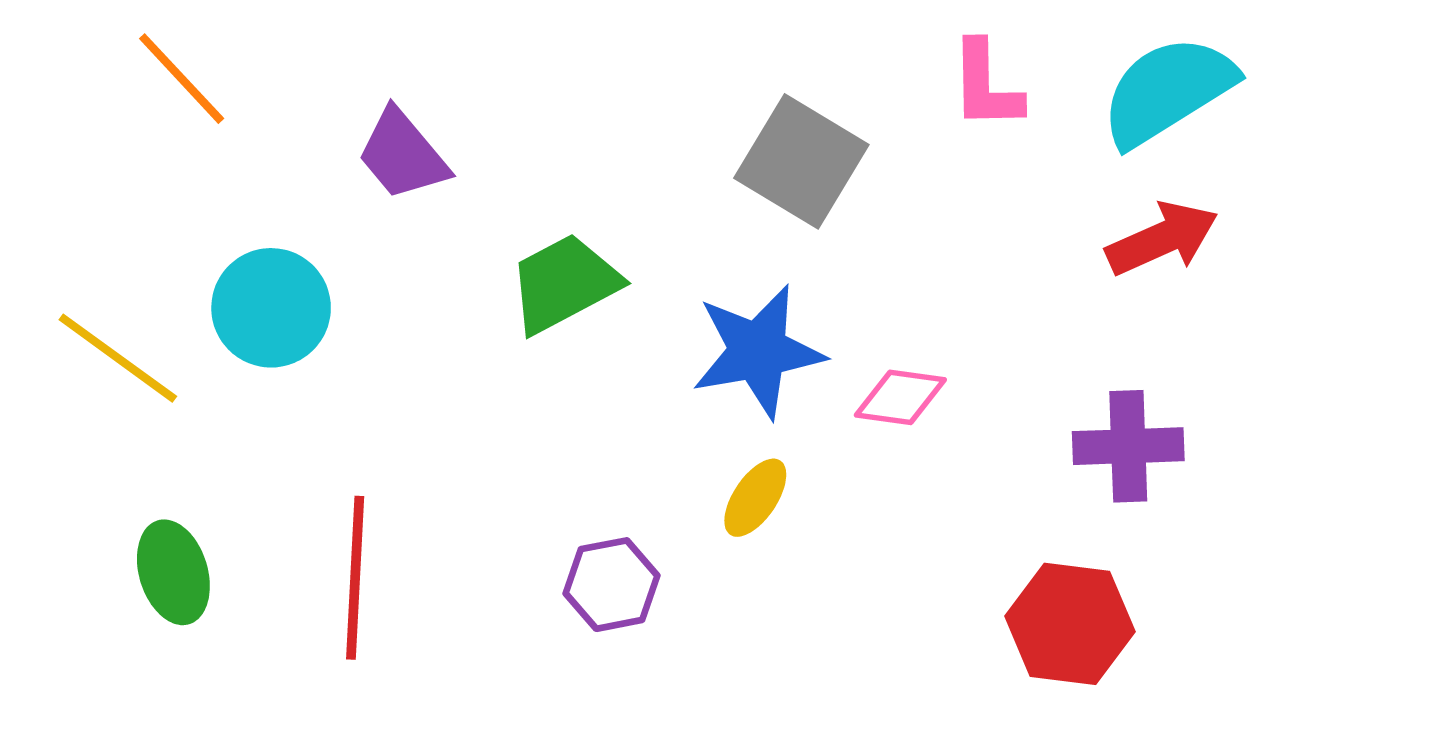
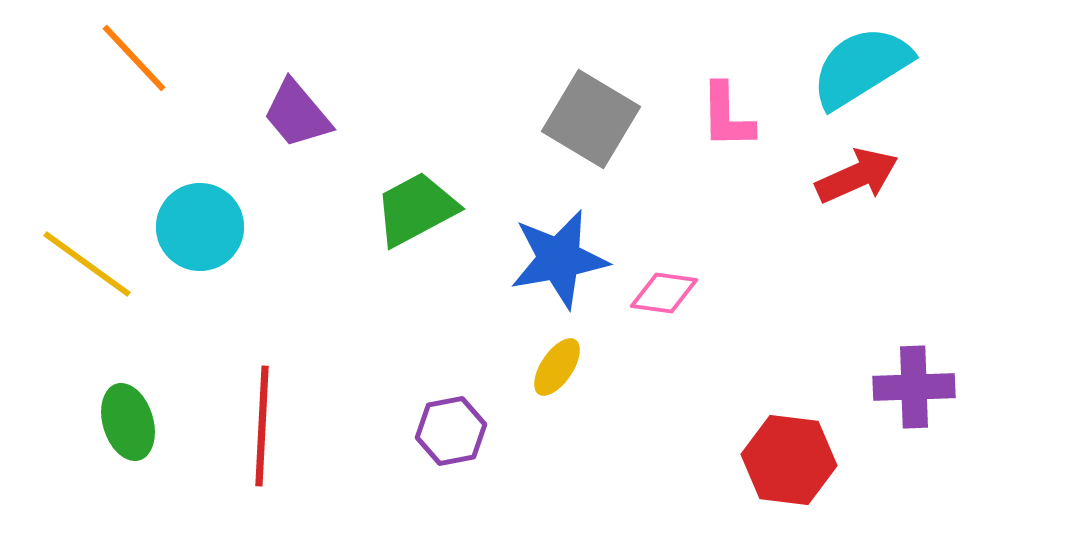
pink L-shape: (986, 85) -> (727, 116), moved
purple cross: (1128, 446) -> (914, 387), moved

